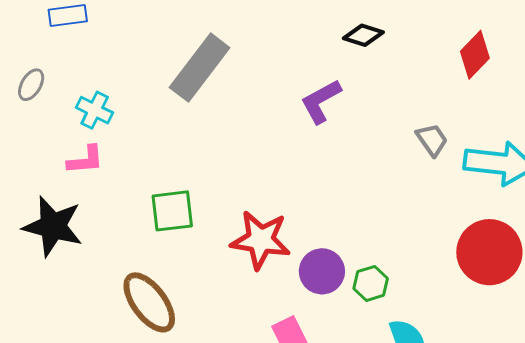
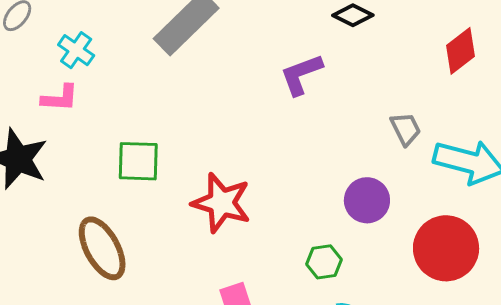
purple circle: (322, 271) -> (367, 200), moved

